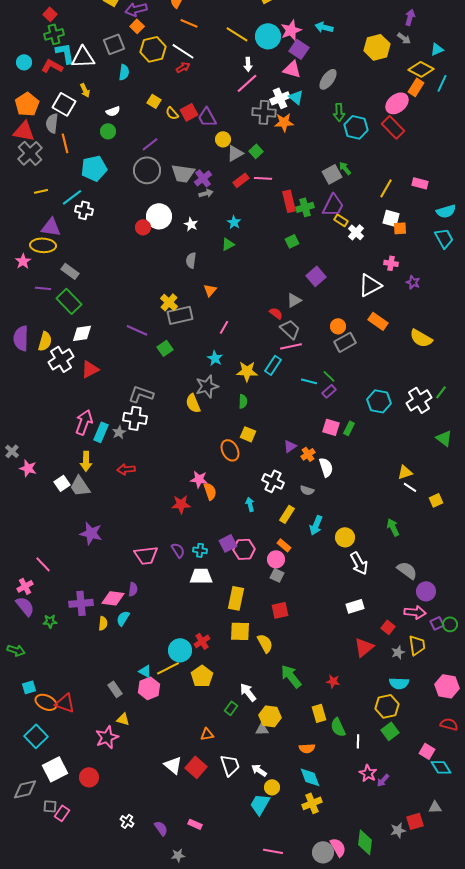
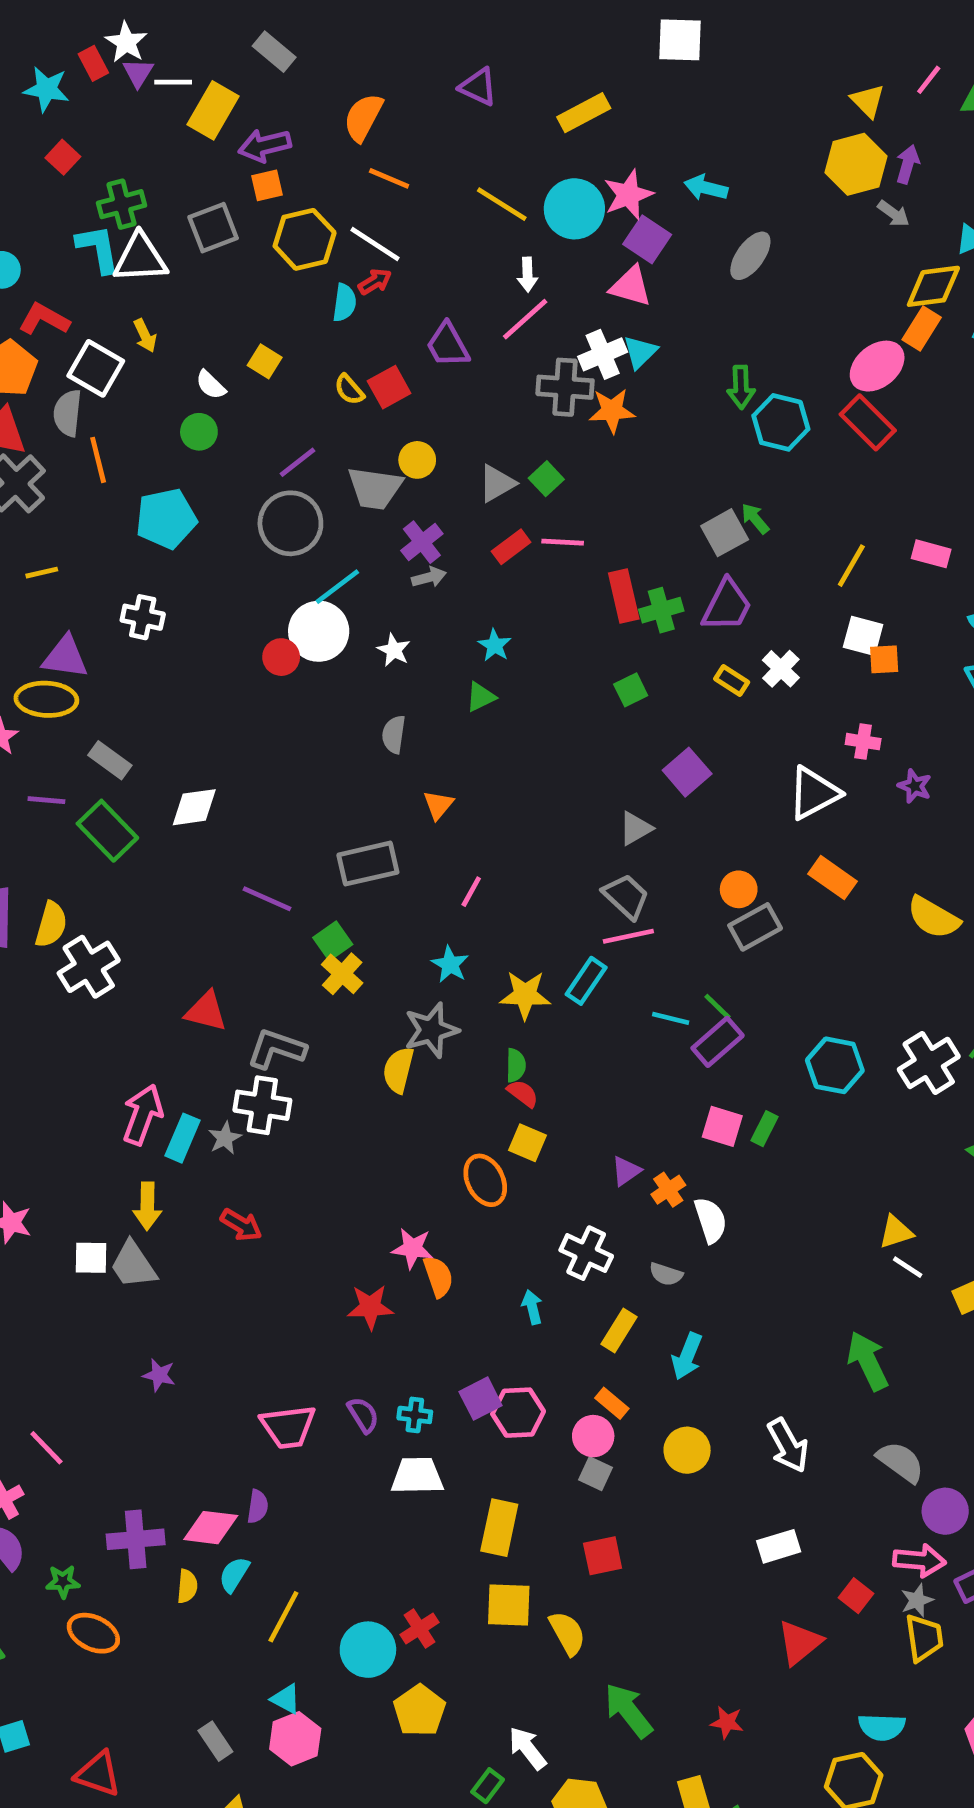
orange square: (137, 26) -> (267, 185), turned 32
green cross: (54, 34) -> (122, 204), moved
yellow hexagon: (377, 47) -> (856, 164), moved
red L-shape: (52, 66) -> (44, 319), moved
yellow diamond: (421, 69) -> (933, 286), turned -35
cyan semicircle: (124, 72) -> (344, 303), moved
gray ellipse: (328, 79) -> (750, 256), moved
cyan triangle: (296, 97) -> (640, 352), turned 35
yellow square: (154, 101) -> (265, 361), moved
white semicircle: (113, 111) -> (211, 385), turned 64
purple trapezoid: (207, 117) -> (448, 345), moved
yellow circle: (223, 139) -> (417, 460), moved
gray trapezoid: (183, 173) -> (375, 488), moved
cyan line: (72, 197) -> (337, 587), moved
yellow rectangle: (341, 220) -> (732, 680), moved
yellow cross: (169, 302) -> (342, 974), moved
red semicircle: (276, 313) -> (523, 1093), moved
white diamond: (82, 333) -> (194, 807), moved
red triangle: (90, 369) -> (206, 1011), moved, turned 42
purple rectangle: (329, 391) -> (718, 1042), size x1.5
yellow semicircle: (193, 403) -> (398, 1070), turned 36
red arrow: (126, 469) -> (241, 1225), turned -144
white square: (62, 483) -> (91, 1258), turned 35
green arrow: (393, 527) -> (868, 1361), size x1.4
purple star: (91, 533) -> (159, 1375), size x0.6
yellow circle: (345, 537) -> (687, 1450), moved
gray star: (398, 652) -> (917, 1600), moved
yellow line: (168, 668) -> (283, 1617), moved, turned -35
orange ellipse: (46, 702) -> (93, 1633), moved

